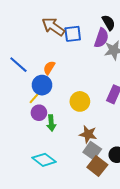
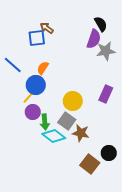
brown arrow: (53, 27) -> (47, 28), size x0.6
blue square: (73, 34) -> (37, 38), moved
gray square: (92, 151) -> (67, 121), moved
cyan diamond: (44, 160) -> (54, 136), moved

